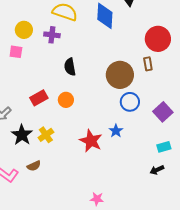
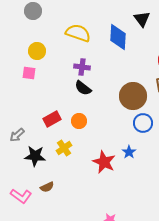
purple cross: (52, 35) -> (82, 67), moved
black semicircle: (70, 67) -> (83, 88), turned -42
black star: (22, 135) -> (35, 156), turned -30
yellow cross: (46, 135) -> (64, 148), moved

